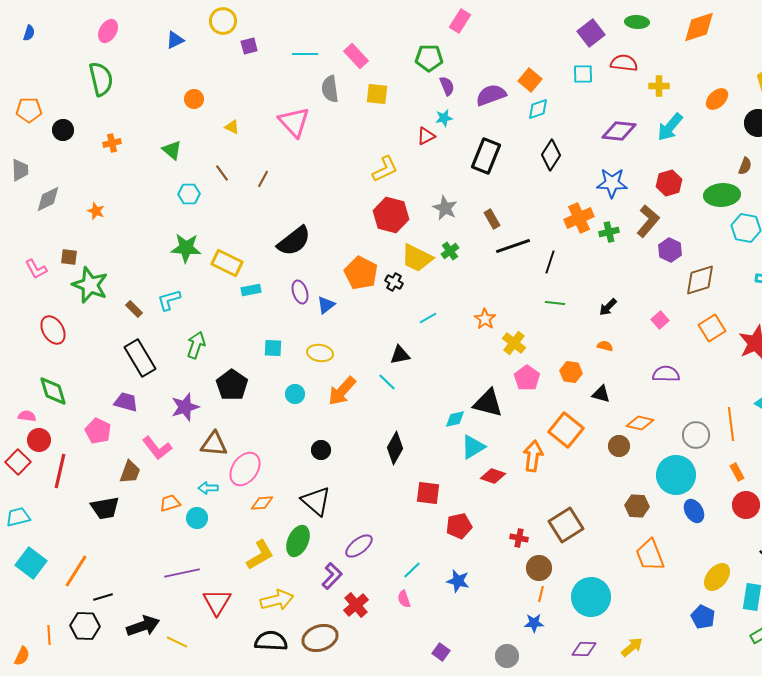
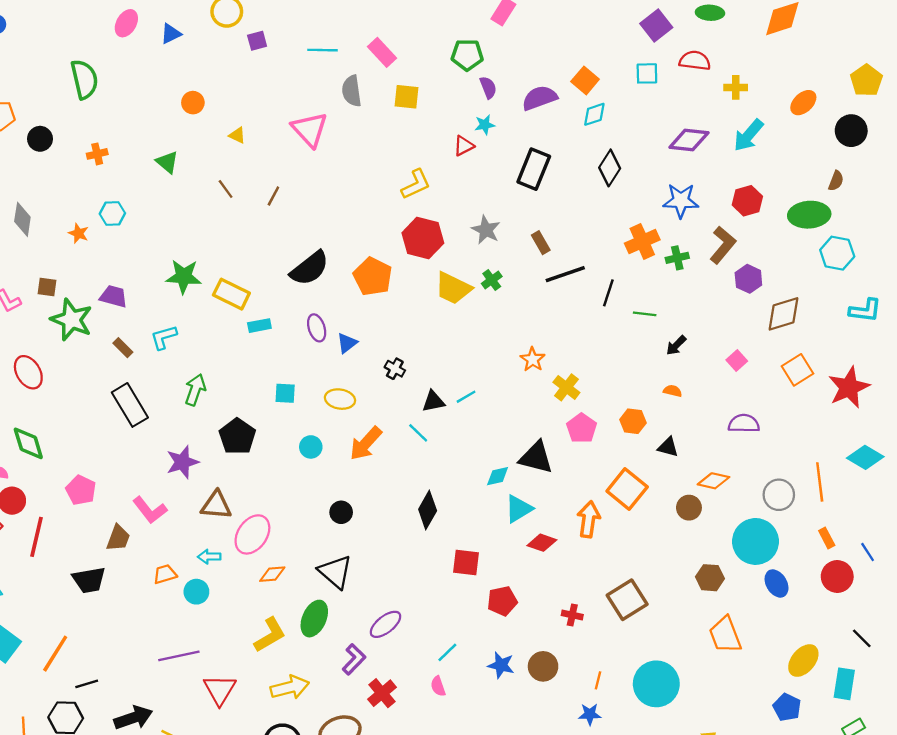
pink ellipse: (108, 31) -> (126, 23), moved
cyan hexagon: (189, 194) -> (112, 213), moved
gray diamond: (48, 199) -> (22, 219), turned -56
orange pentagon: (361, 273) -> (373, 277), moved
black cross: (394, 282) -> (395, 369), moved
green line: (555, 303) -> (645, 314), moved
cyan line: (428, 318) -> (466, 397), moved
purple trapezoid: (126, 402) -> (114, 296), moved
brown circle: (539, 568) -> (543, 666), moved

